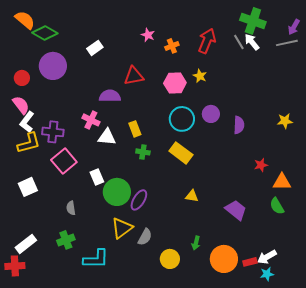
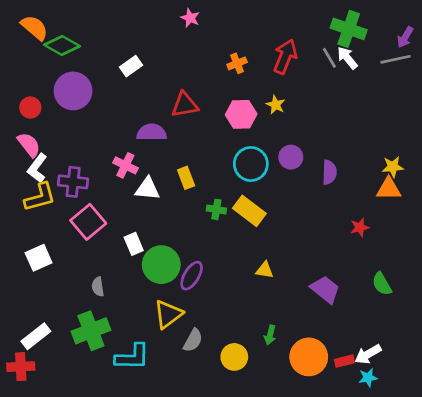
pink star: (148, 35) -> (190, 18), moved
green cross: (143, 152) -> (216, 209), moved
orange triangle: (282, 182) -> (389, 189), moved
gray semicircle: (145, 237) -> (193, 340), moved
green cross: (66, 240) -> (91, 331), size x1.5

